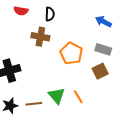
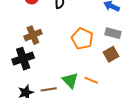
brown cross: (40, 37) -> (33, 35), moved, turned -30
orange line: (78, 97) -> (91, 80), turned -32

